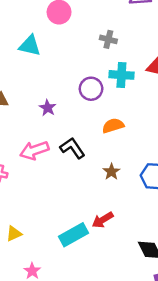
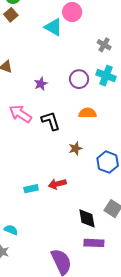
cyan triangle: (30, 46) -> (53, 27), moved
pink arrow: (34, 150) -> (20, 114), turned 35
cyan rectangle: (73, 235) -> (31, 189), size x0.6

